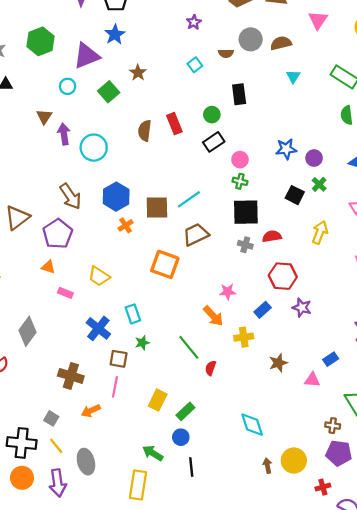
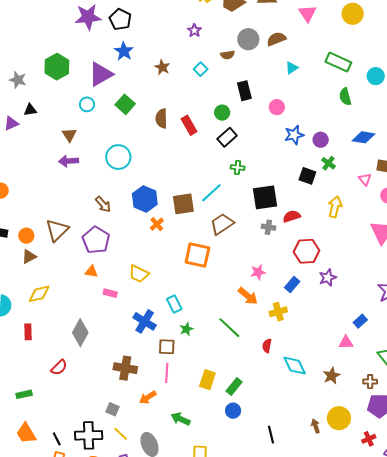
brown star: (138, 73) -> (162, 67), moved
cyan triangle: (293, 76) -> (292, 68), turned 32
brown semicircle: (145, 131) -> (161, 118), moved
purple arrow: (64, 134) -> (68, 161), moved, turned -78
pink circle: (240, 160) -> (277, 107), moved
green cross: (240, 181) -> (238, 167), moved
brown arrow: (70, 196) -> (103, 204), size x0.7
purple star: (302, 308) -> (328, 278), turned -30
brown star: (278, 363) -> (332, 376), moved
red semicircle: (211, 368) -> (267, 346), moved
cyan diamond: (252, 425) -> (295, 366), moved
green arrow: (153, 453) -> (181, 419), moved
black line: (191, 467) -> (271, 435), moved

